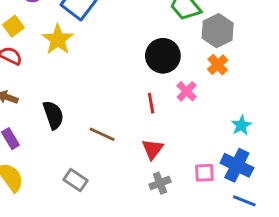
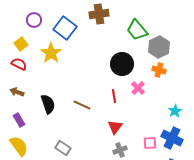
orange cross: (218, 65) -> (159, 70), turned -32
brown line: (102, 134) -> (82, 105), moved

